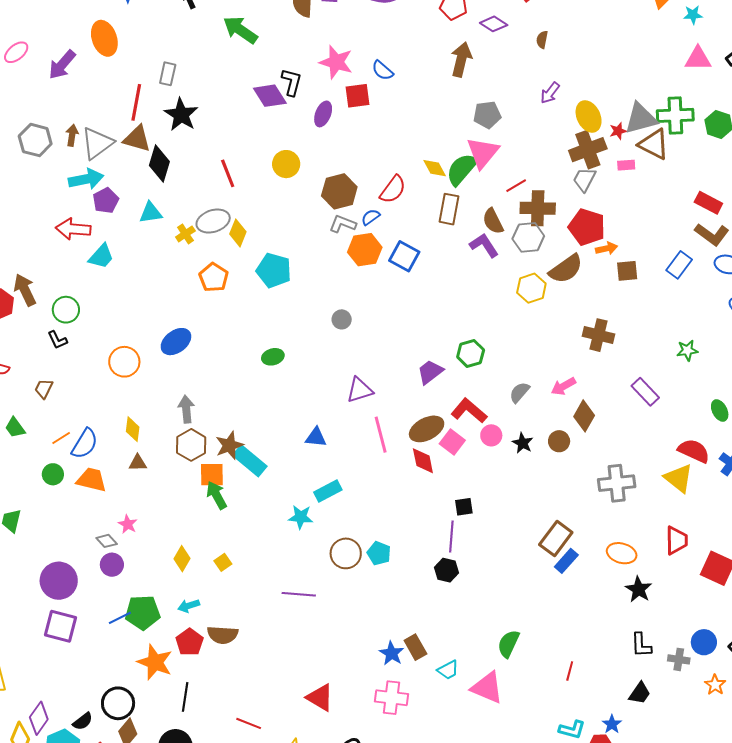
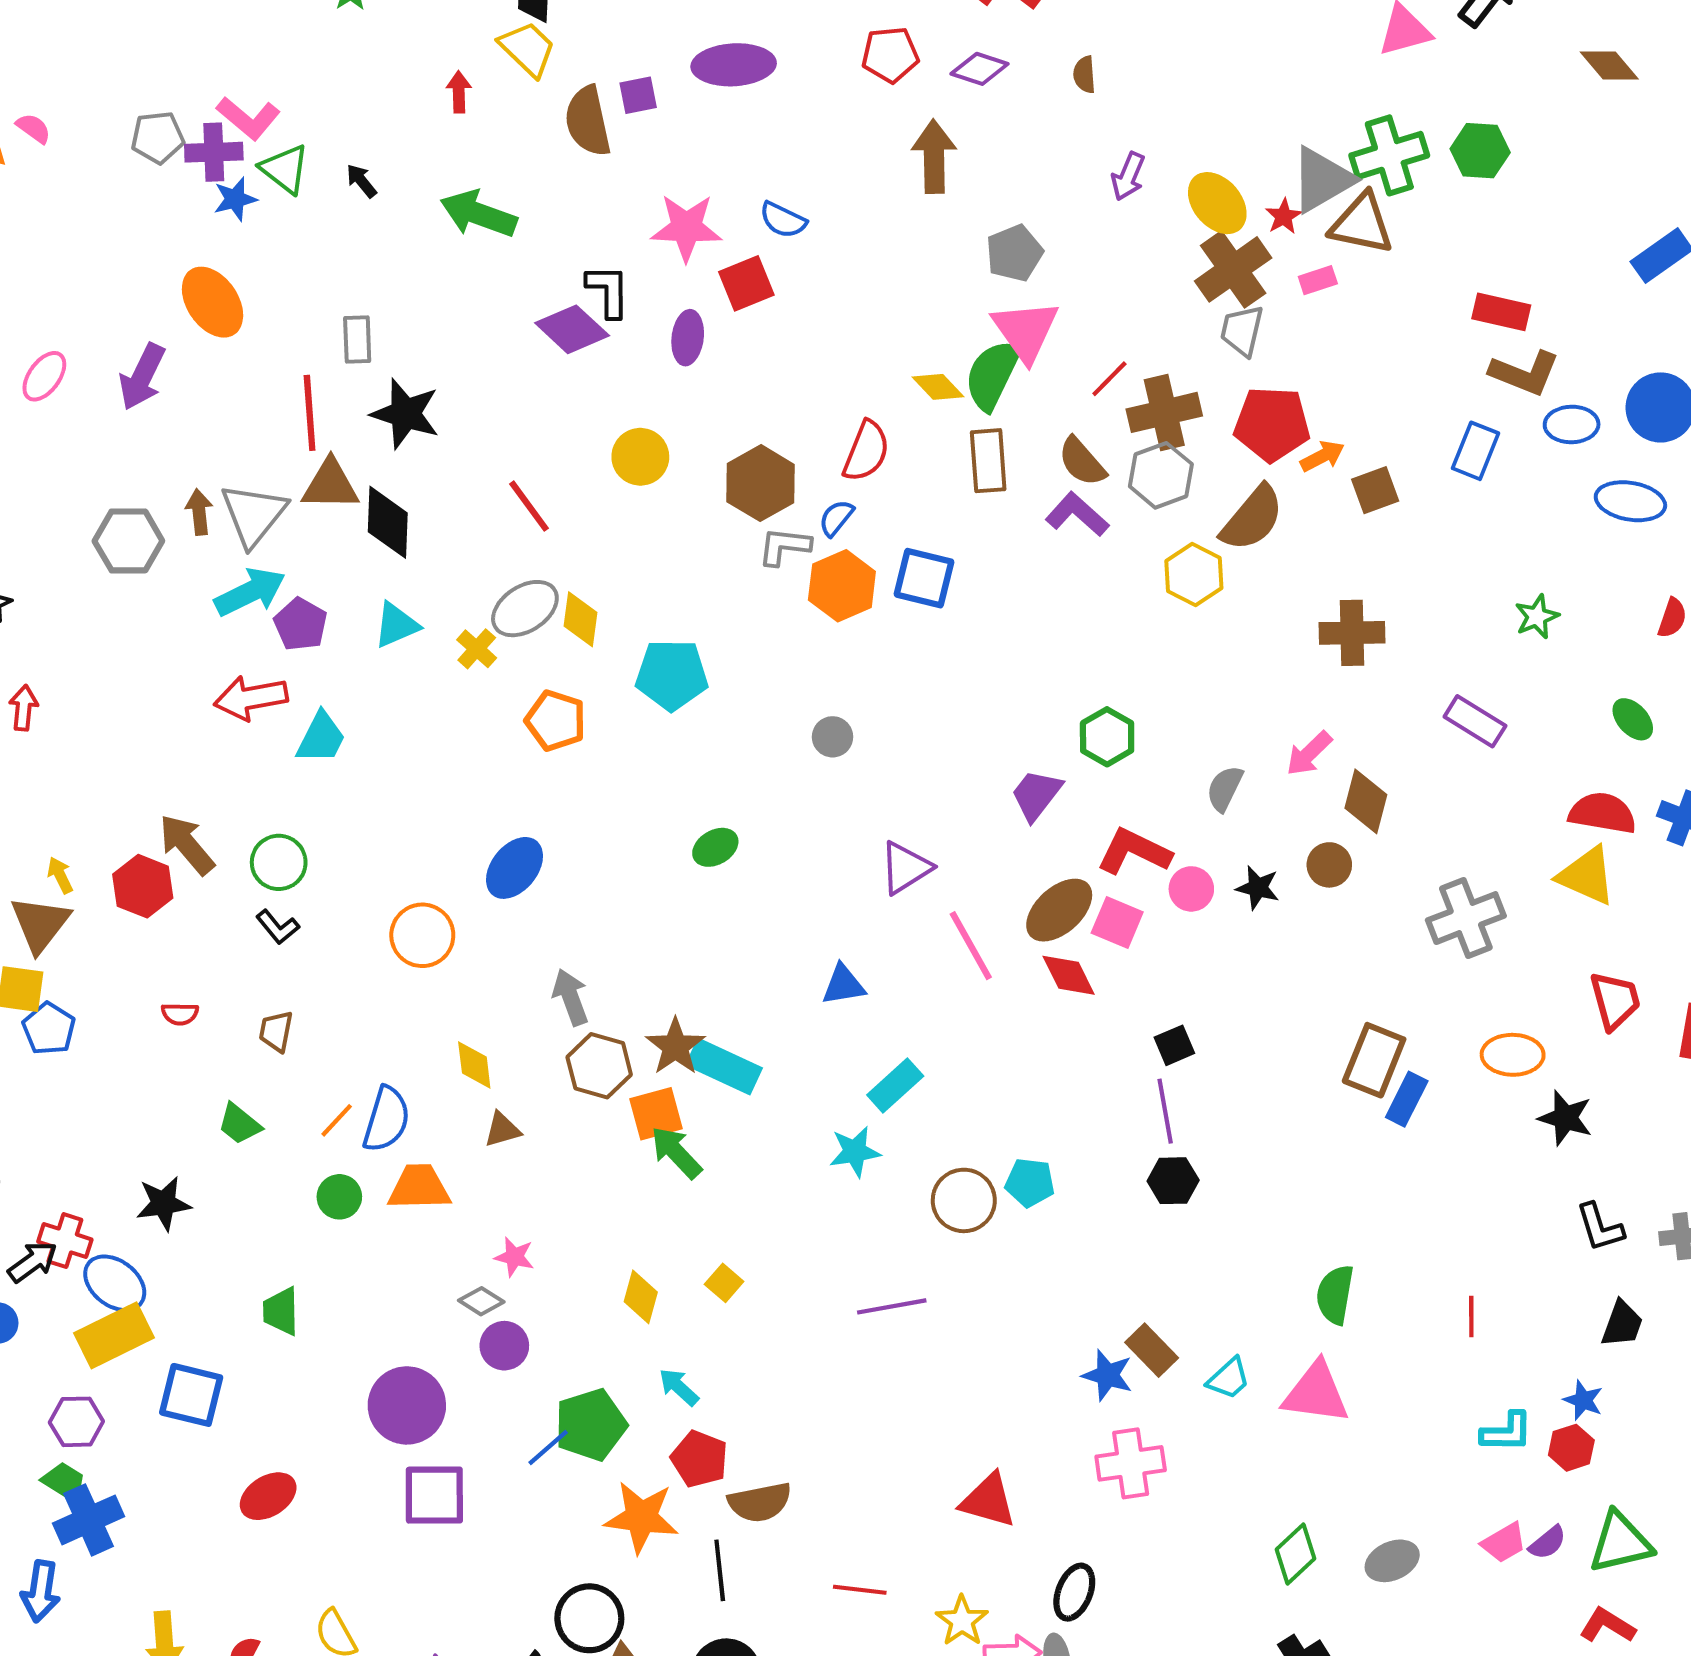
cyan arrow: (189, 606) -> (679, 1387), turned 75
brown semicircle: (223, 635) -> (760, 1502), moved

